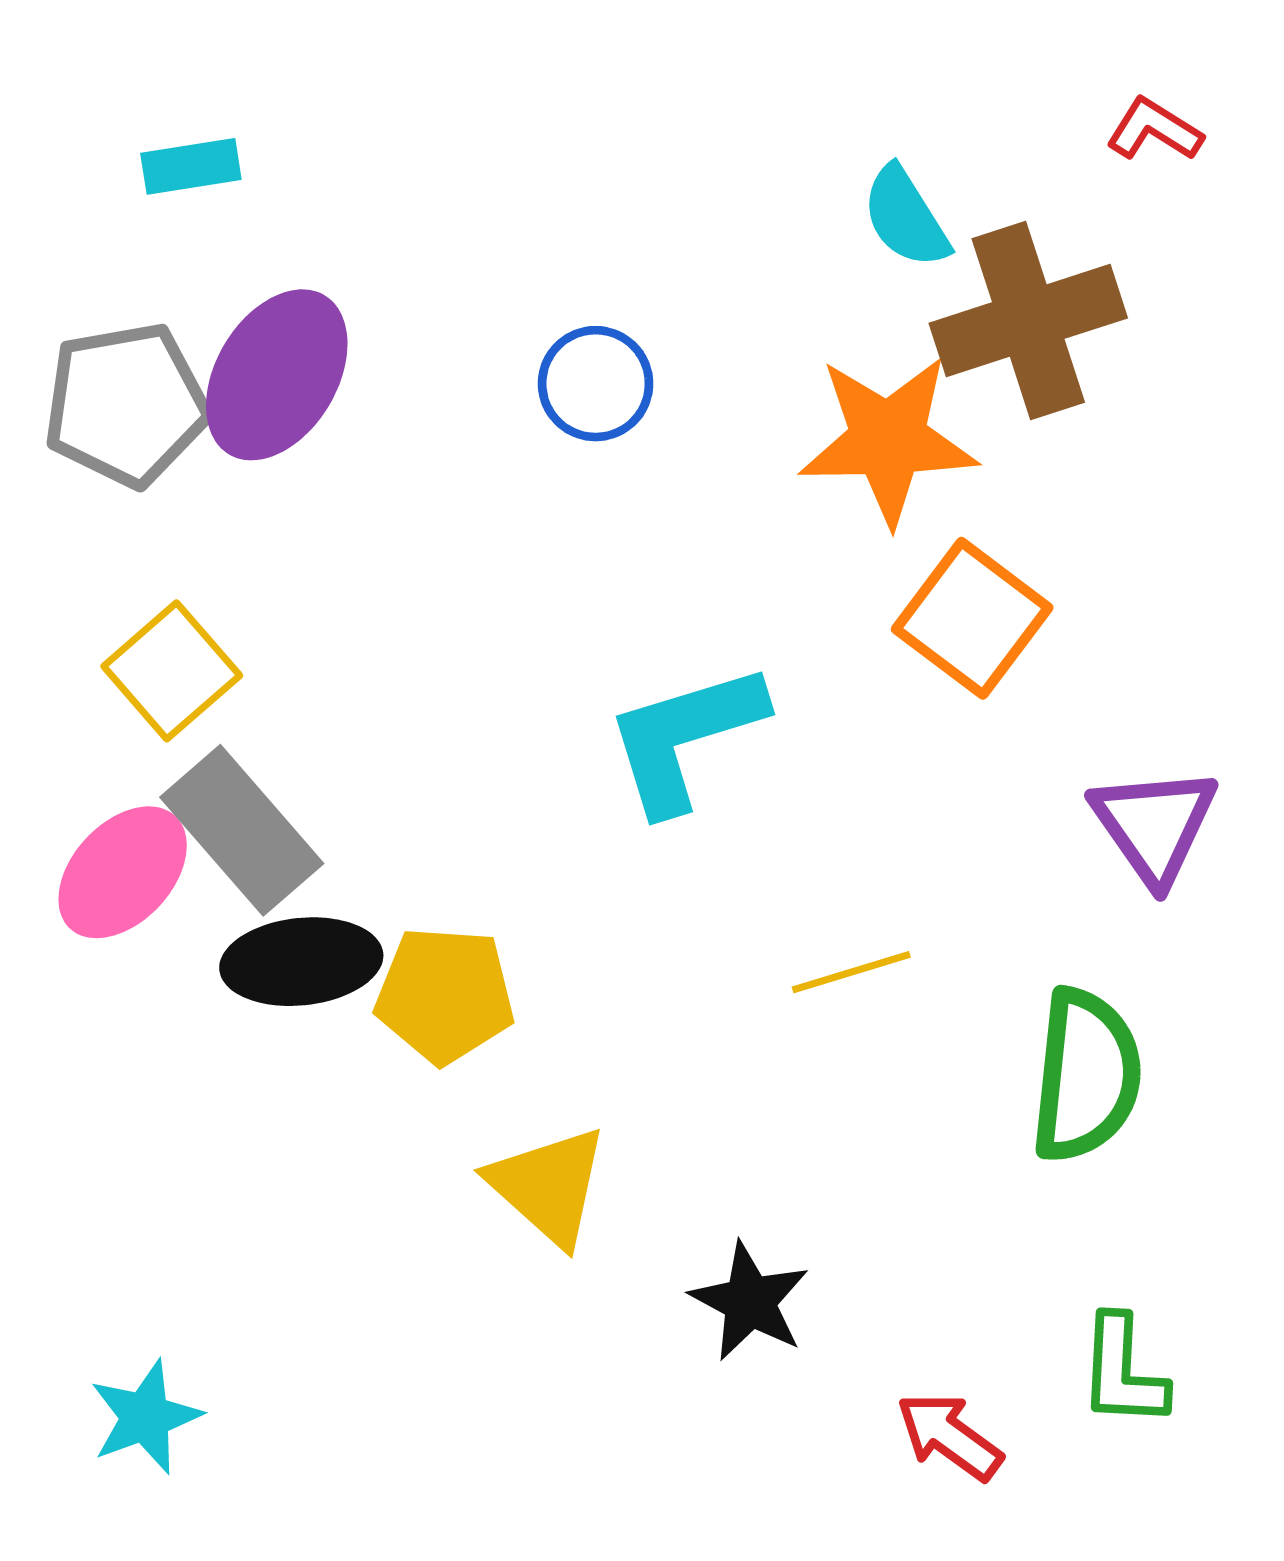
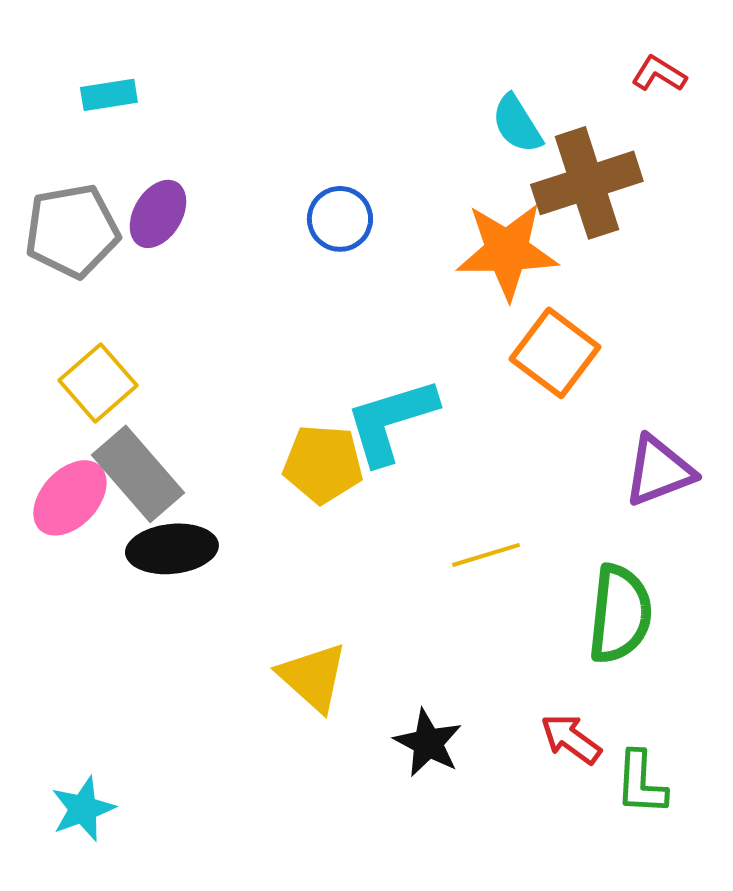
purple ellipse: (277, 375) -> (158, 214), size x0.7
purple triangle: (1154, 825) -> (659, 471), turned 44
yellow pentagon: (445, 995) -> (323, 464), moved
red arrow: (949, 1436) -> (571, 739), moved

